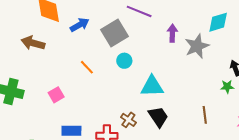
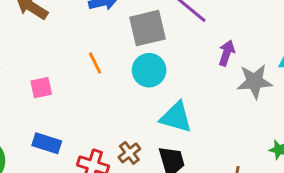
cyan circle: (124, 61) -> (149, 70), size x1.5

